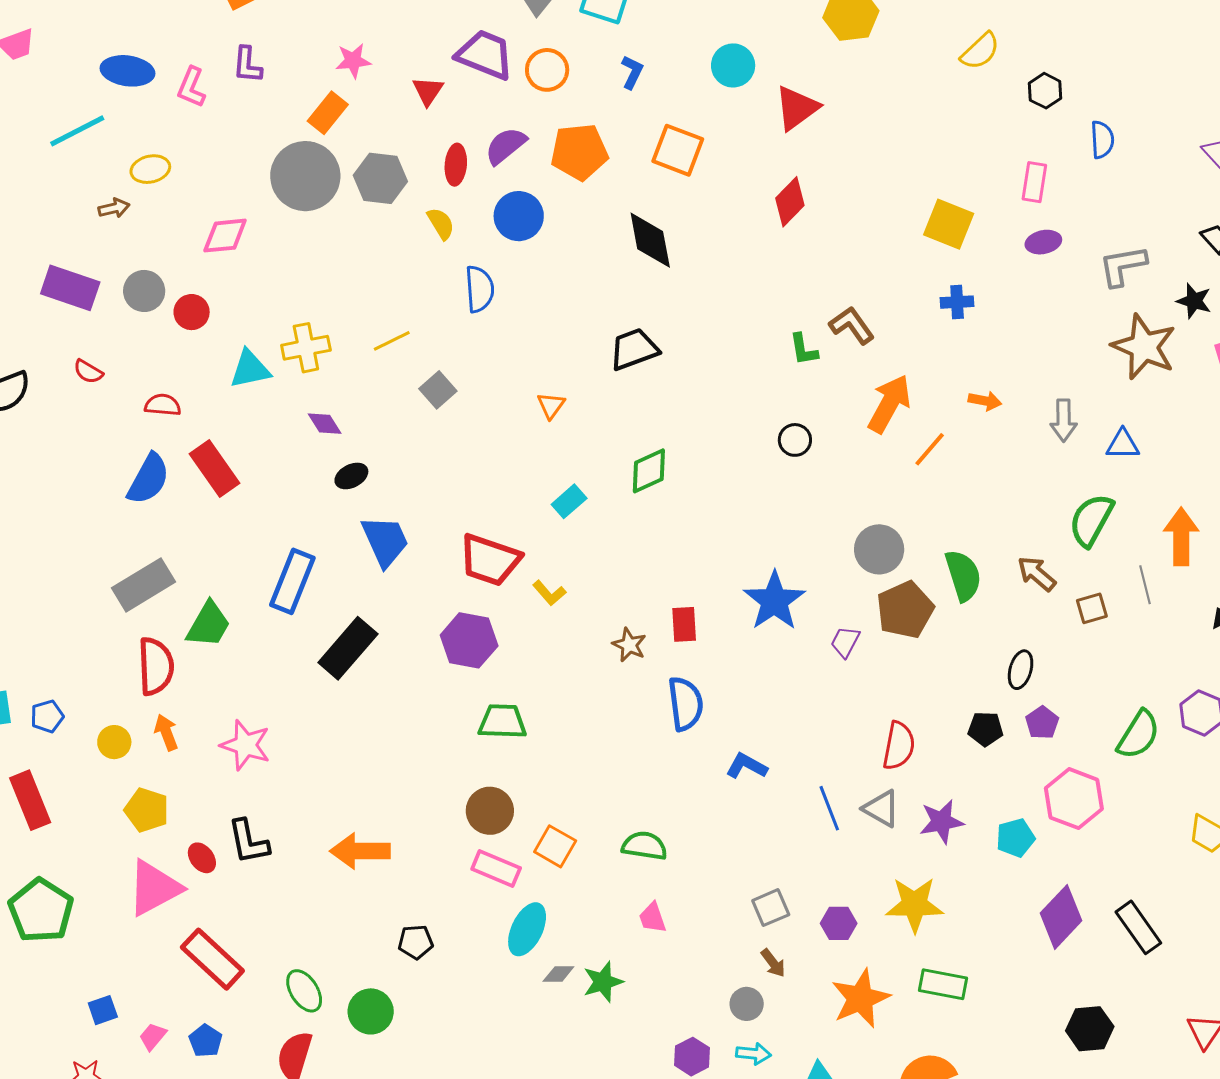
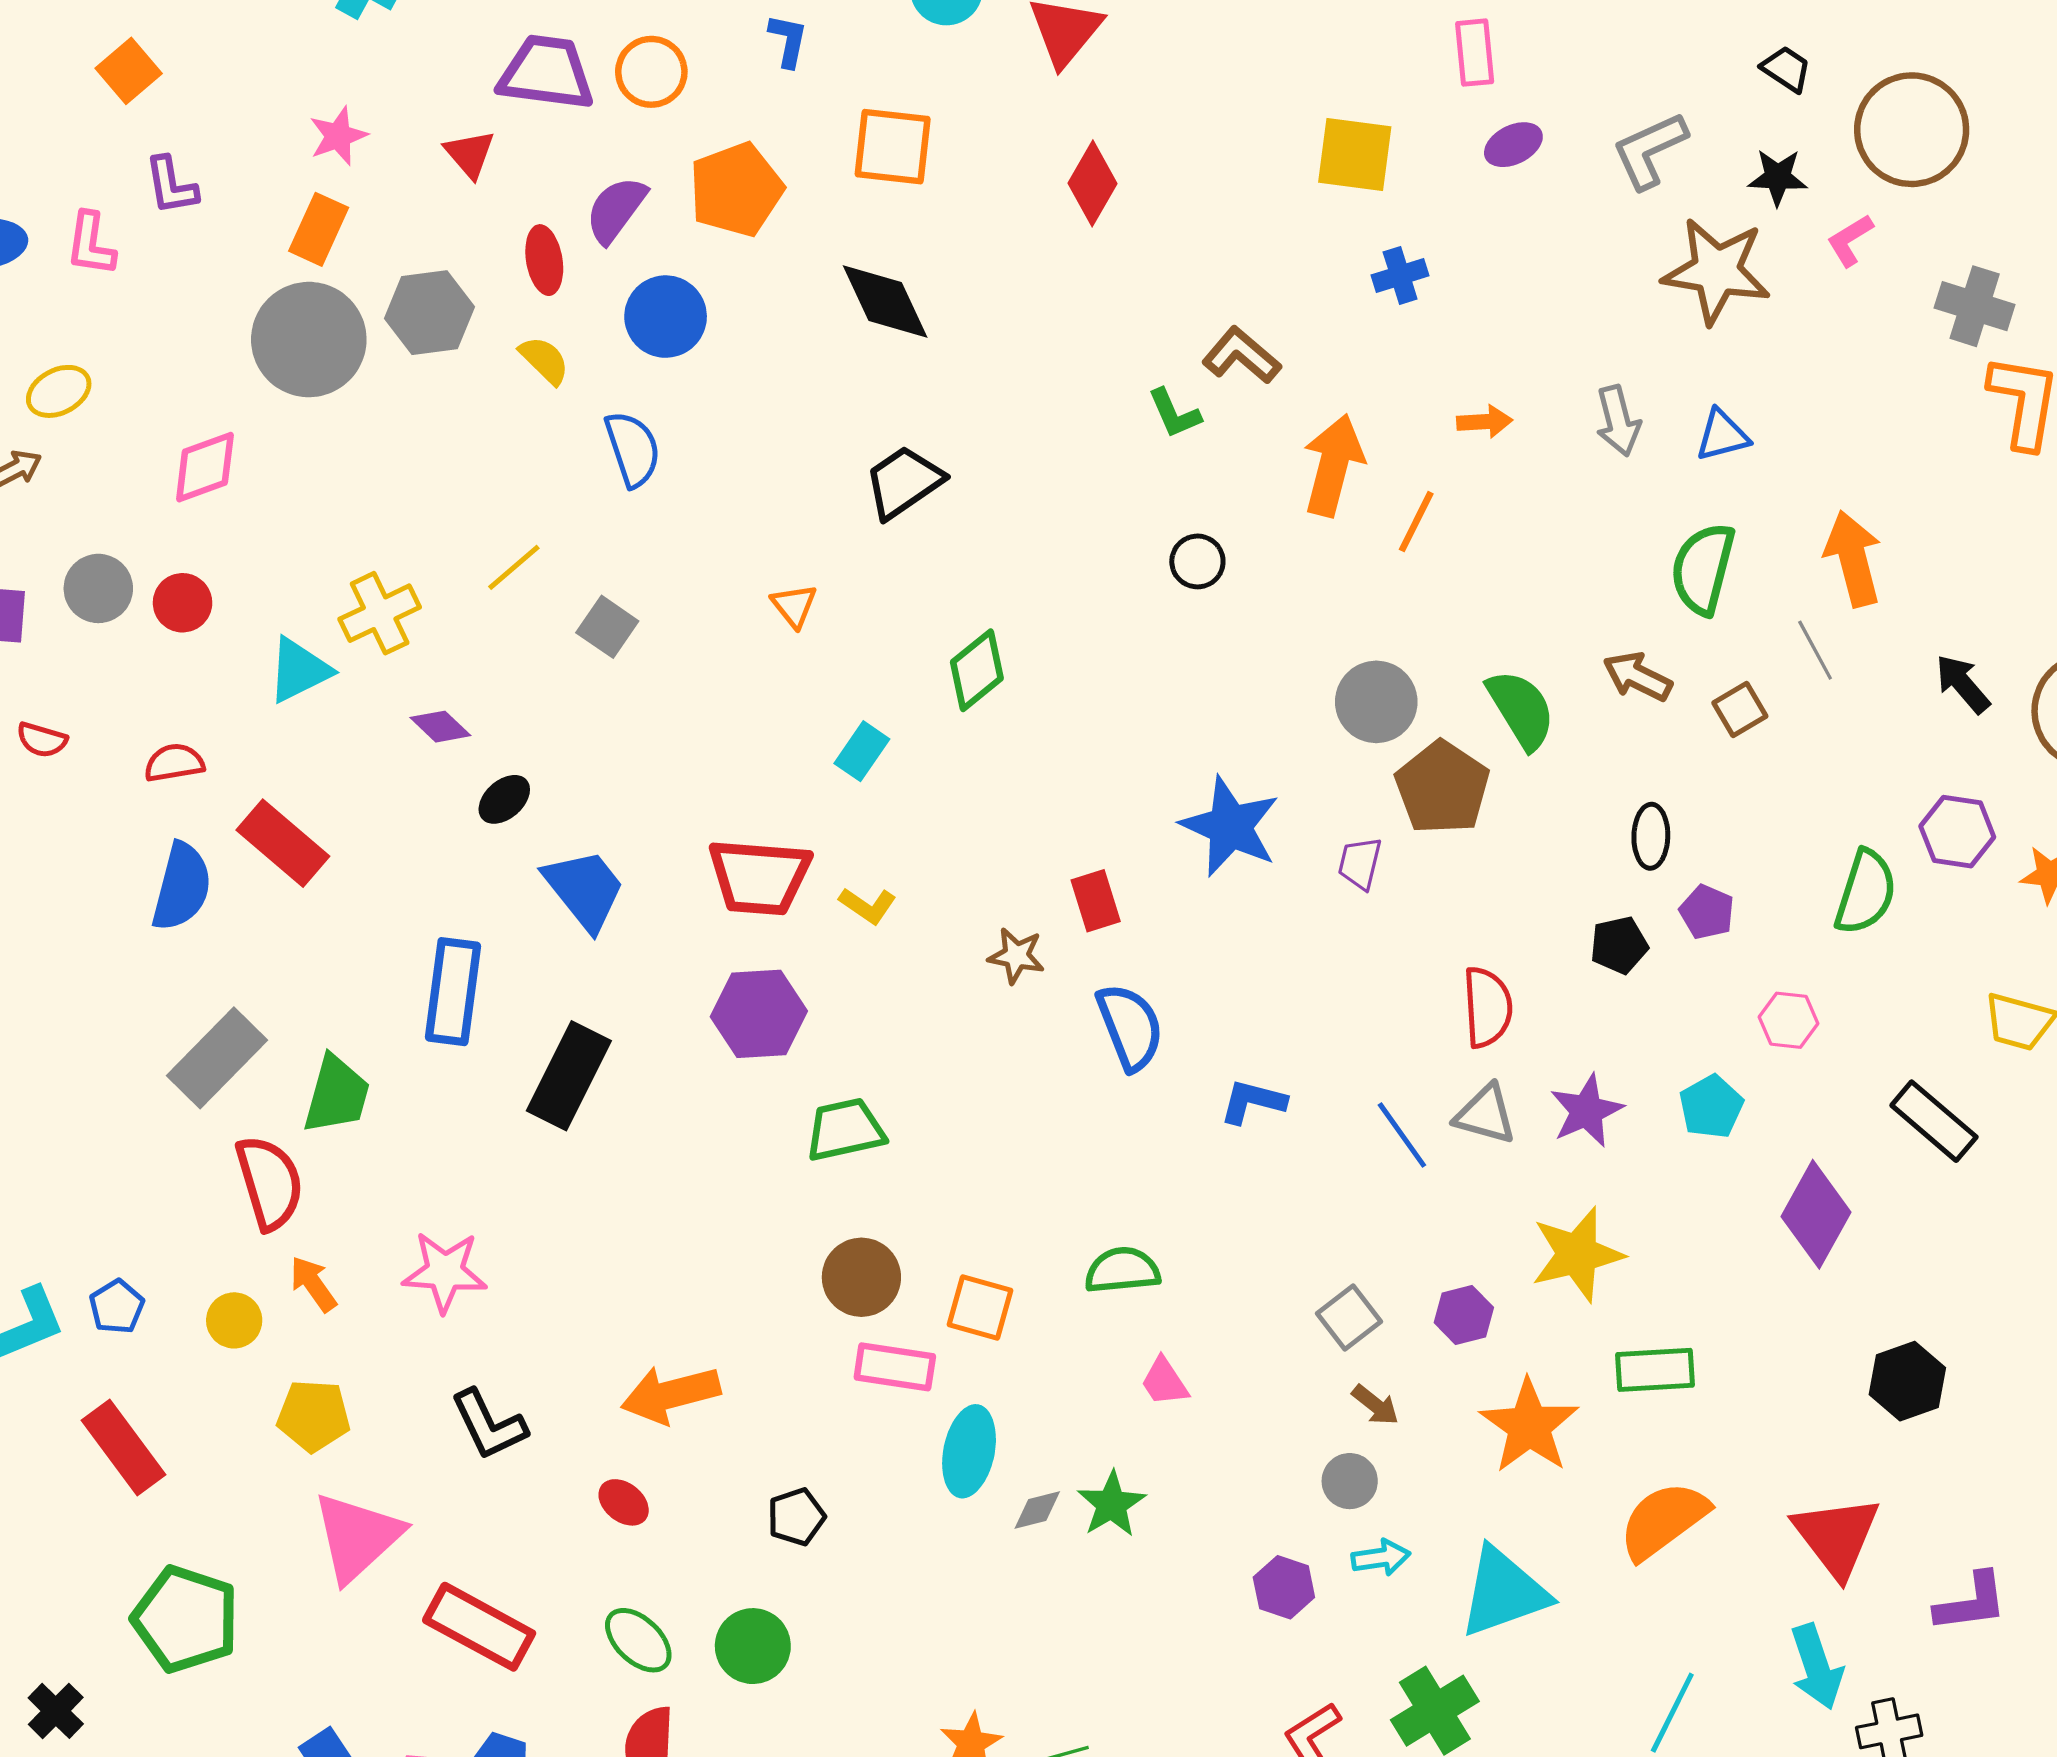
pink hexagon: (1074, 799) -> (1789, 1020), size x0.6
red ellipse: (202, 858) -> (624, 1502), moved
black rectangle: (1138, 927) -> (1934, 1121), moved

